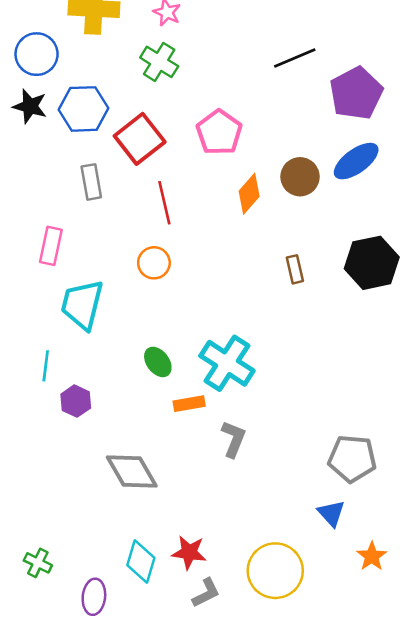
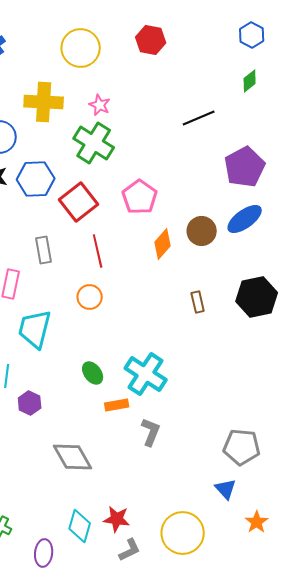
black line: (295, 58) -> (199, 118), moved
green cross: (159, 62) -> (94, 143), size x1.4
gray rectangle: (91, 182) -> (44, 250), moved

